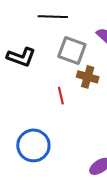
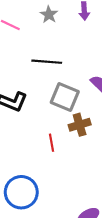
brown cross: (88, 77) -> (80, 125), turned -35

